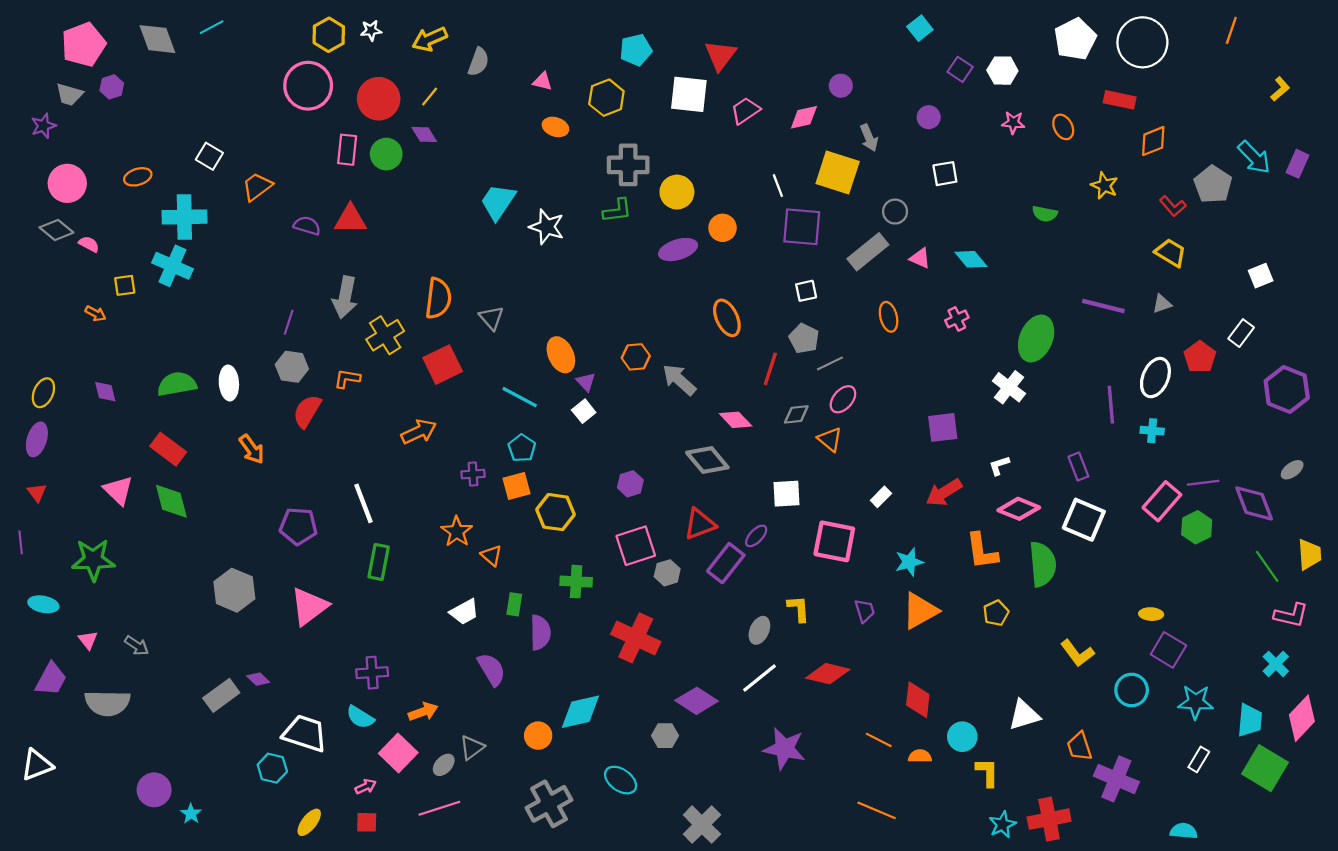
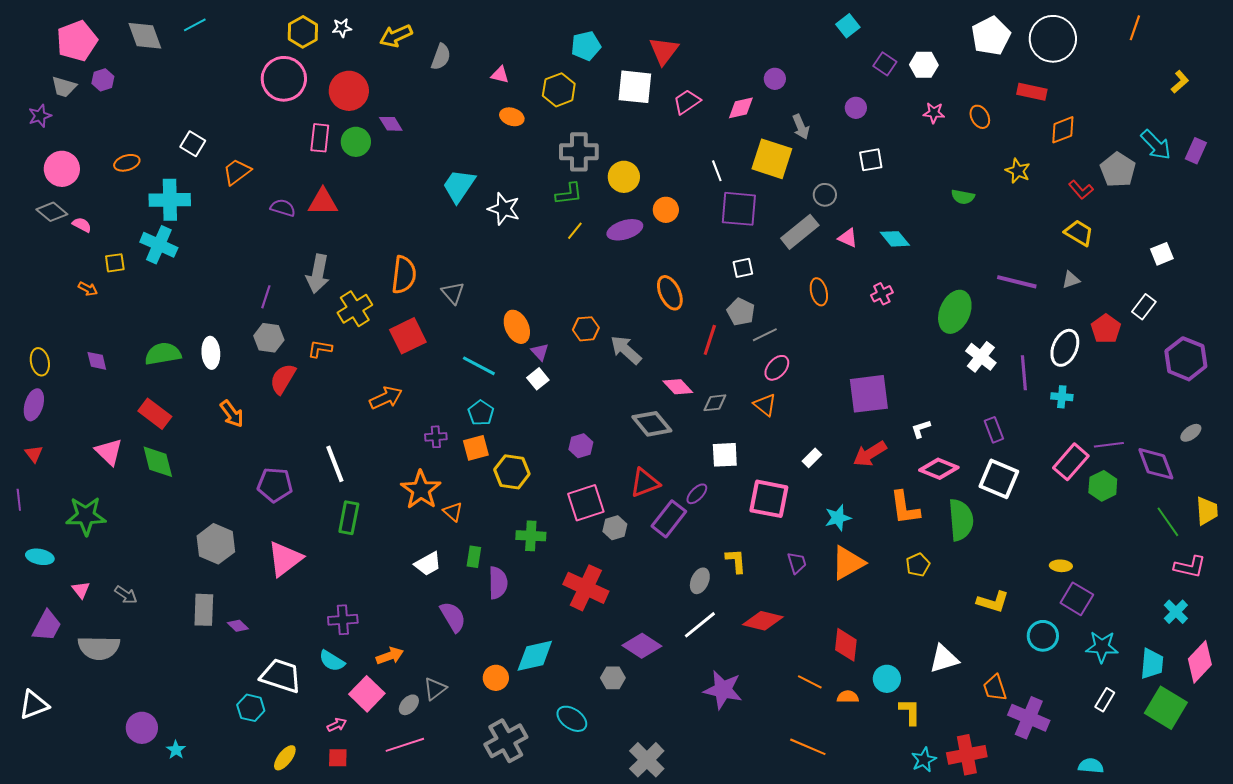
yellow line: (430, 97) -> (575, 231), moved
white cross: (1009, 387) -> (981, 357), moved
yellow ellipse: (43, 393) -> (40, 362), turned -36
gray diamond: (796, 414) -> (715, 403), moved
purple square: (943, 427) -> (869, 394), size x1.4
orange star: (457, 532) -> (421, 490), size x1.4
yellow L-shape: (1077, 653) -> (993, 602), turned -36
gray rectangle: (221, 695) -> (204, 610), moved, turned -52

